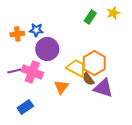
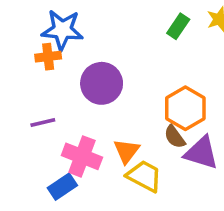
blue star: (36, 30) -> (62, 30), moved, size x1.6
yellow trapezoid: (76, 68) -> (144, 176), moved
pink cross: (32, 72) -> (82, 156), moved

